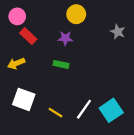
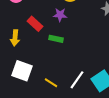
red rectangle: (28, 36) -> (35, 24), moved
yellow arrow: (16, 63) -> (15, 38), turned -63

